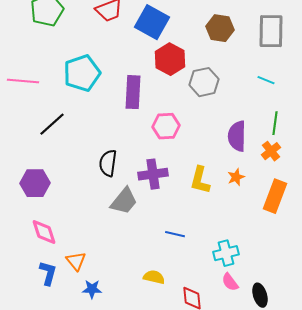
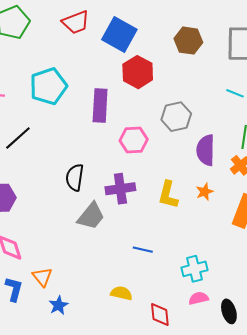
gray hexagon: (204, 82) -> (176, 117), moved
pink semicircle: (230, 282) -> (199, 298), turned 114
blue star: (92, 289) -> (59, 305), turned -30

